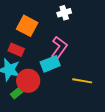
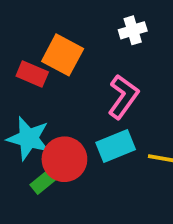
red rectangle: (16, 50) -> (32, 74), moved
cyan rectangle: (50, 64) -> (116, 146), moved

